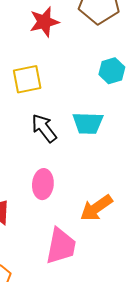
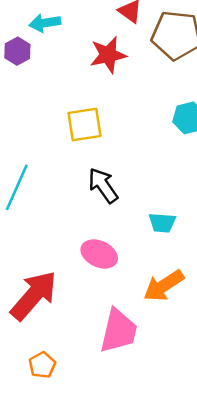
cyan trapezoid: (88, 123) -> (162, 223), moved, size x0.7
pink ellipse: (43, 184) -> (99, 254), turned -72

